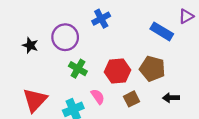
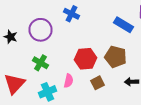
blue cross: (101, 19) -> (72, 14), turned -35
green cross: (78, 69) -> (40, 63), moved
pink semicircle: (98, 97) -> (68, 81), turned 48

